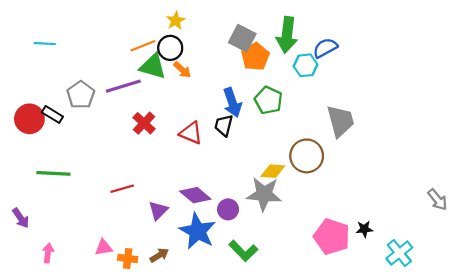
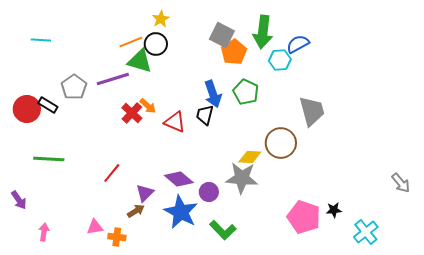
orange arrow: (182, 70) -> (148, 106), moved
red line: (122, 189) -> (112, 173), turned -35
brown arrow: (159, 255) -> (136, 211), moved

